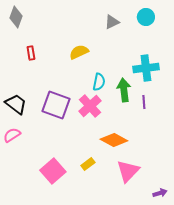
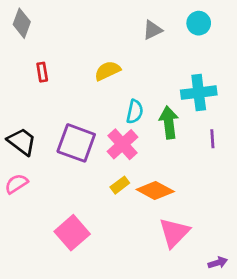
purple line: (144, 102) -> (212, 139), moved
yellow rectangle: (88, 164) -> (120, 185), moved

